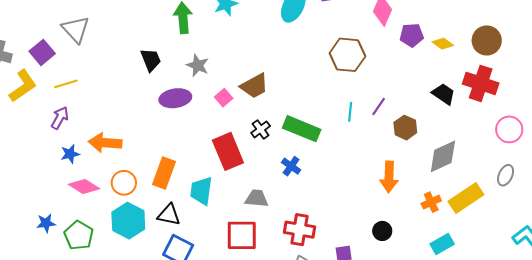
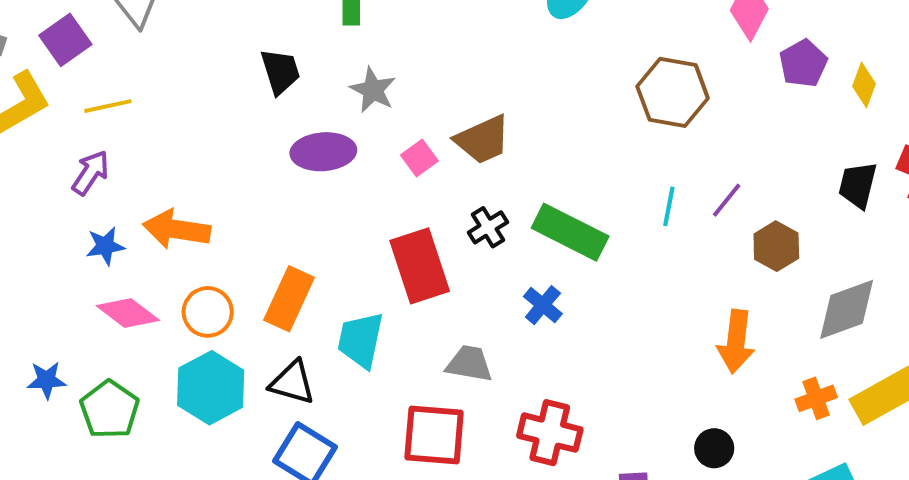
purple pentagon: (412, 35) -> (803, 63), turned -30
yellow diamond: (443, 44) -> (864, 85), turned 70
black trapezoid: (444, 94) -> (858, 185), turned -115

